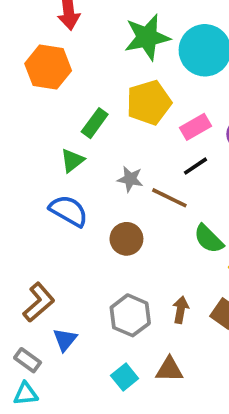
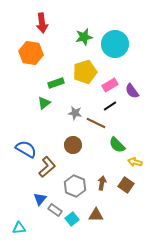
green star: (147, 37) -> (84, 37), size x0.7
green rectangle: (95, 123) -> (56, 83), turned 35
blue semicircle: (69, 211) -> (26, 149), moved
brown L-shape: (39, 302) -> (47, 167), moved
gray rectangle: (28, 360) -> (55, 210), moved

